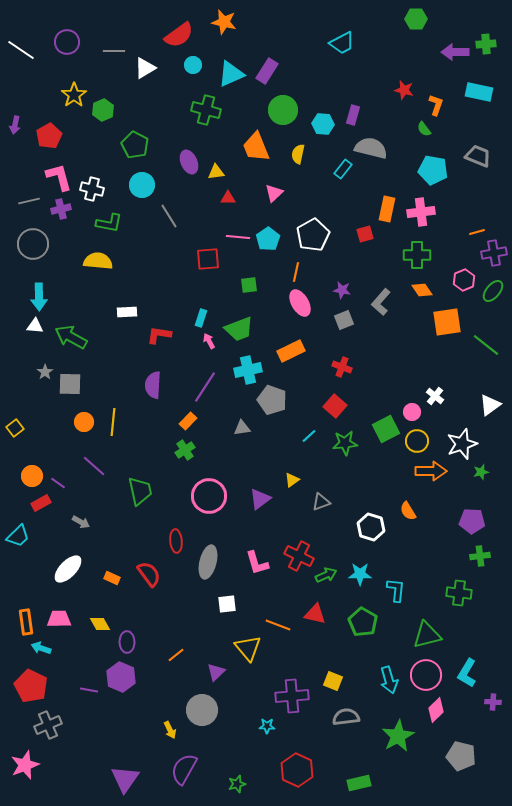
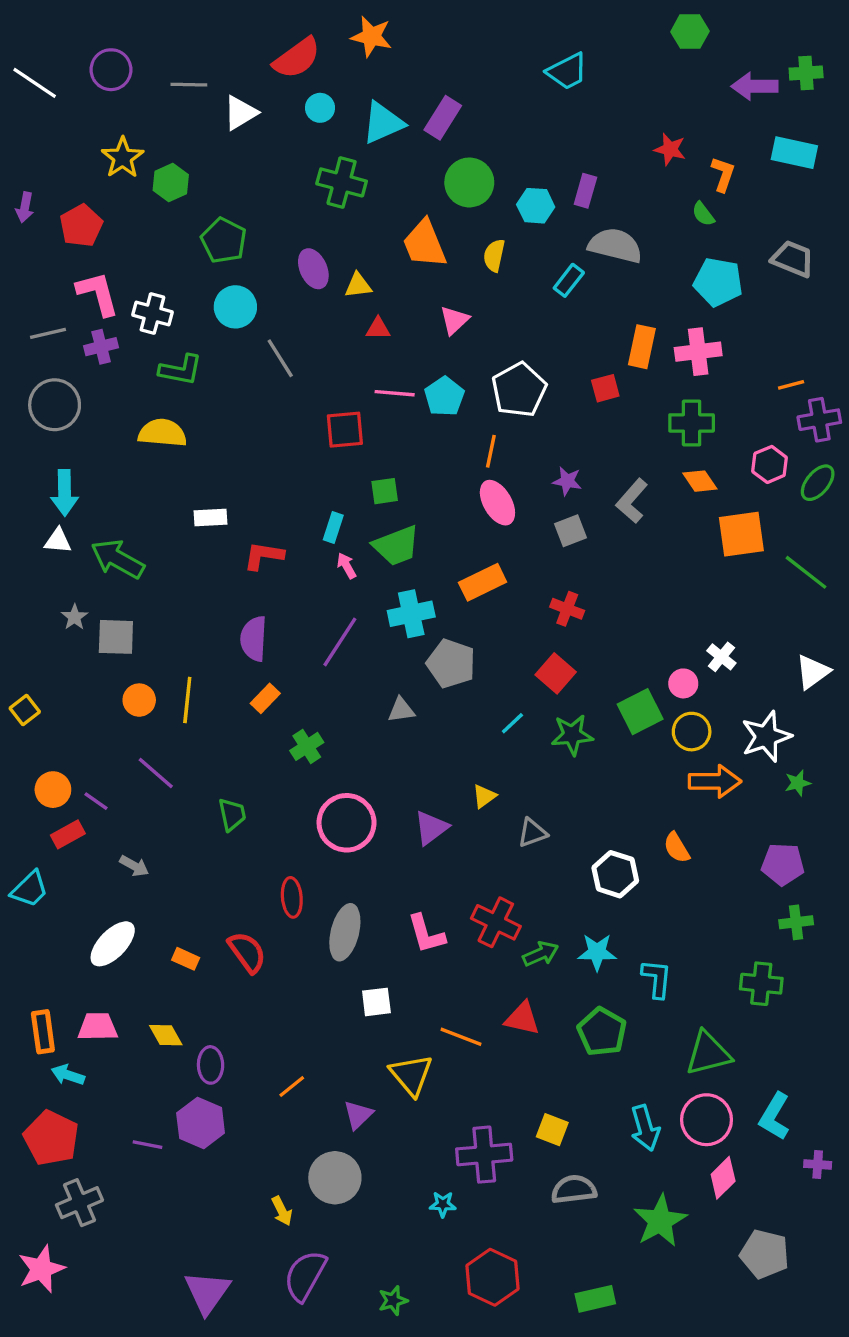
green square: (249, 285) -> (385, 491), moved
orange rectangle: (188, 421) -> (265, 698), moved
green trapezoid: (140, 491) -> (232, 814), size x0.7

